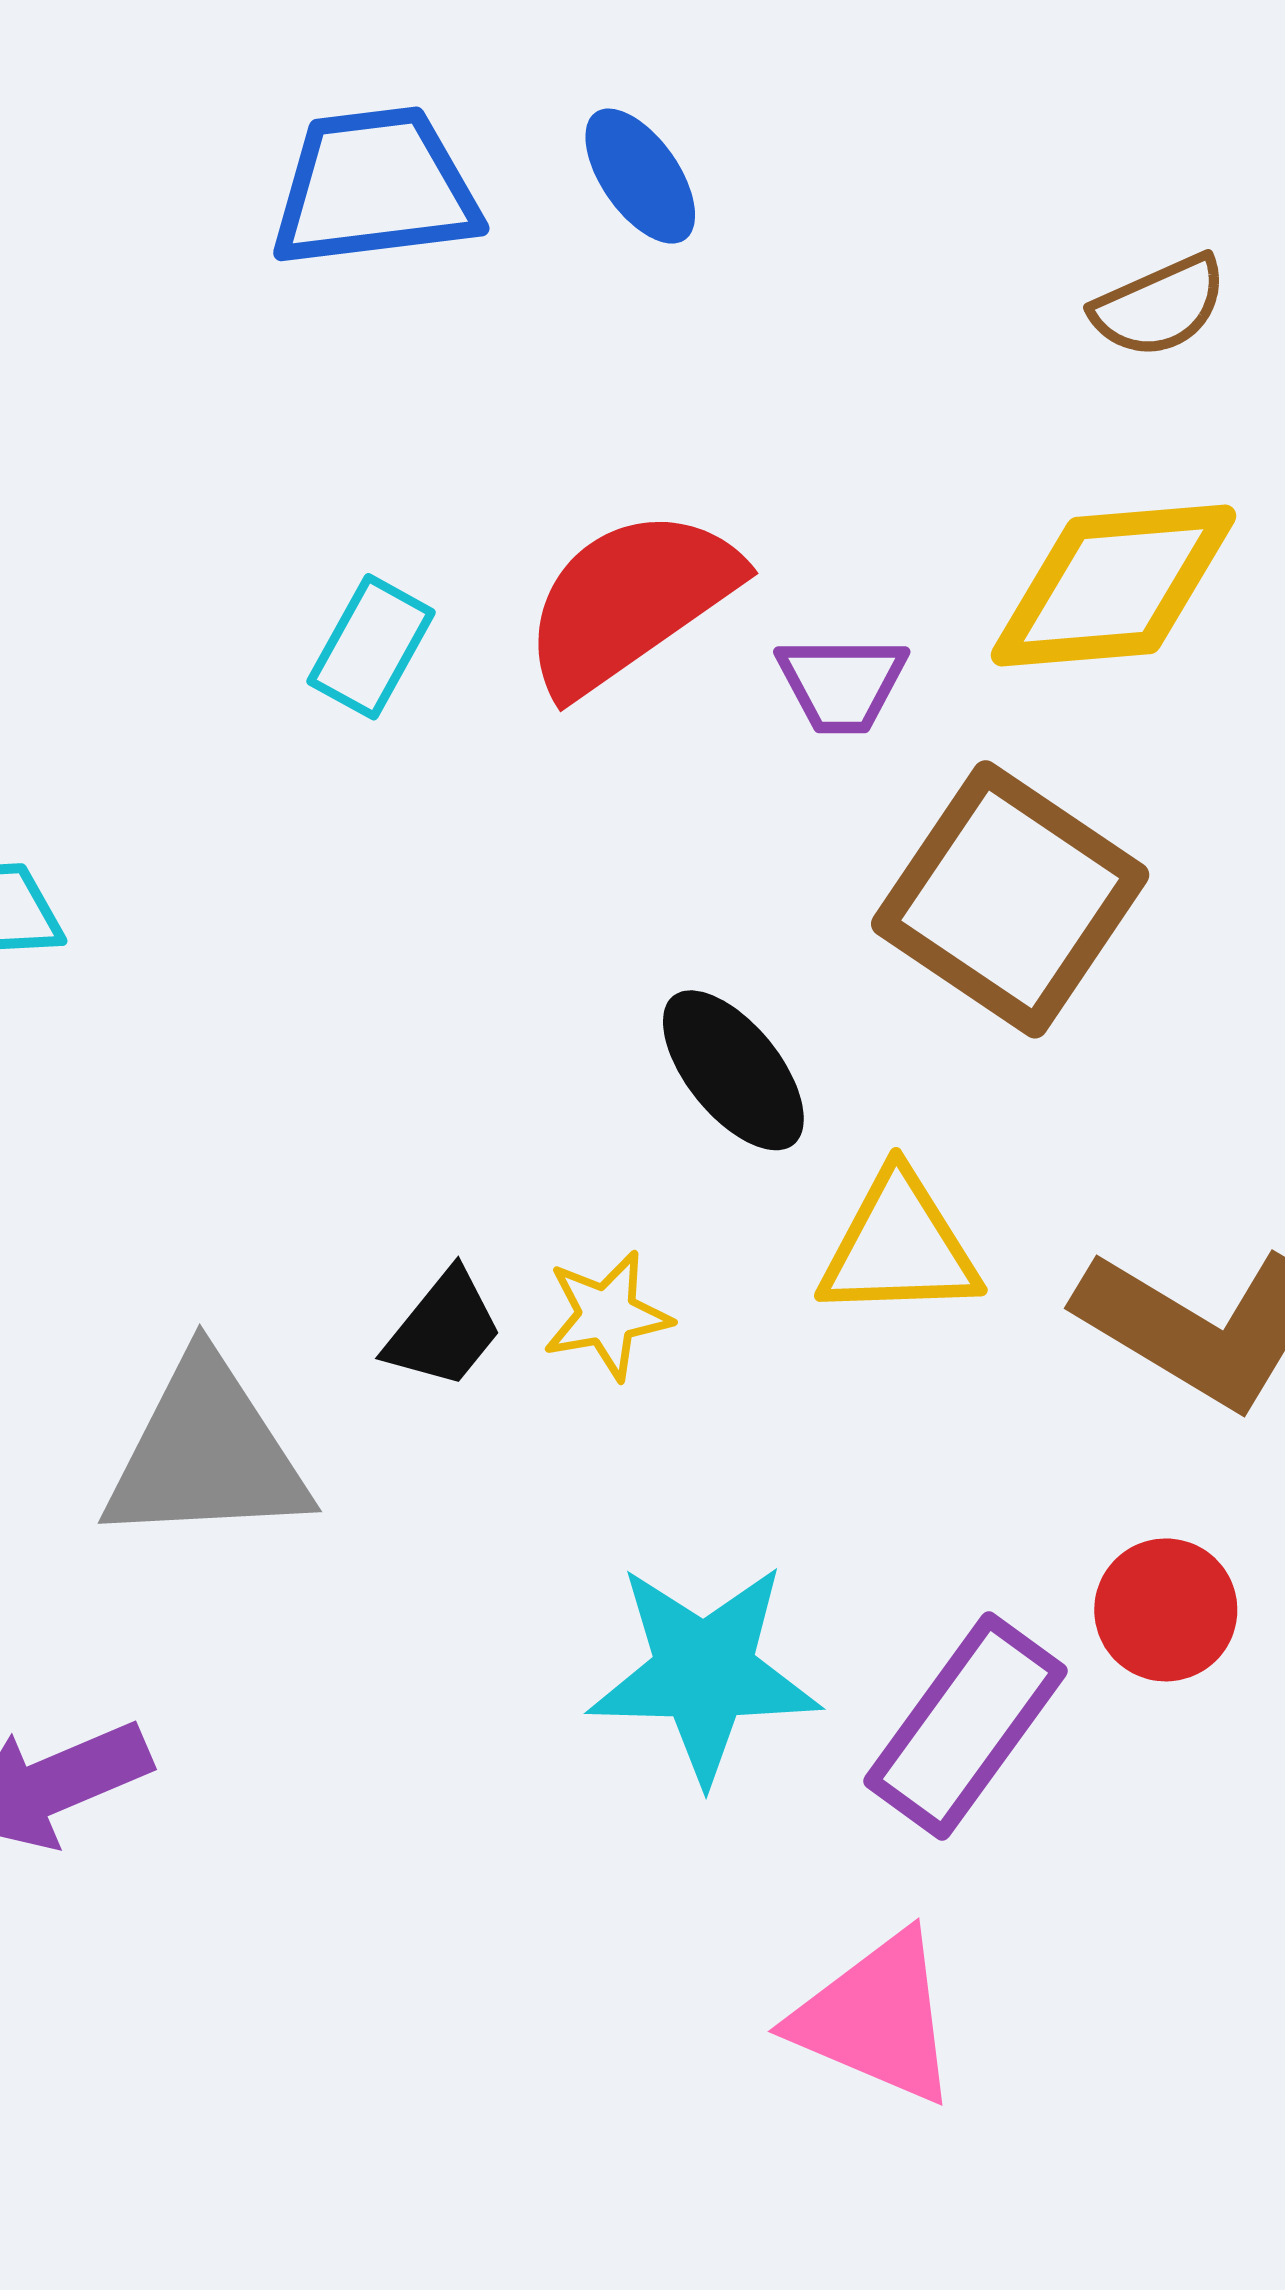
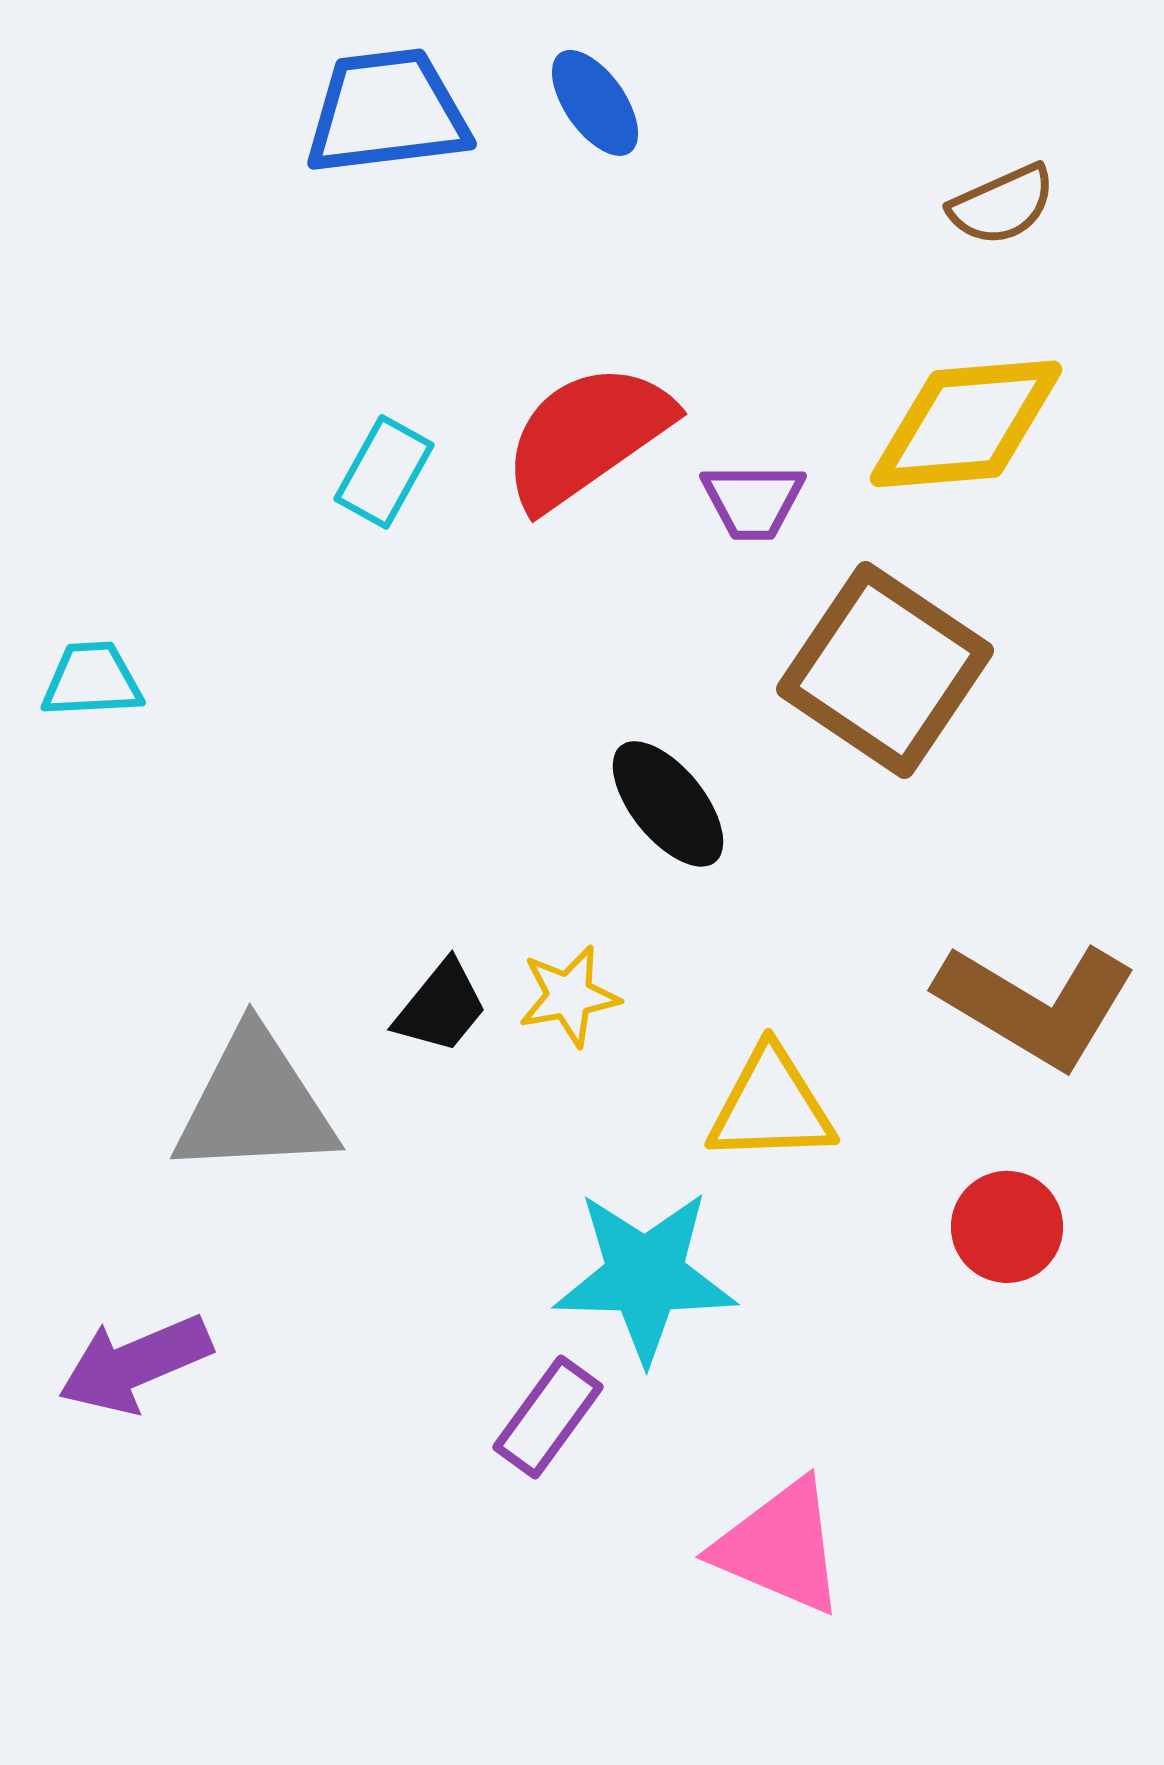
yellow triangle: (899, 1246) -> (771, 1106), moved
purple rectangle: (966, 1726) -> (548, 1417), moved, size x0.7

